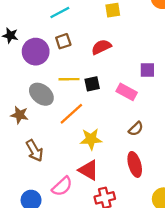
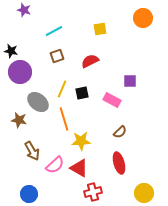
purple circle: (36, 52) -> (20, 72), moved
yellow line: (69, 79) -> (62, 89), turned -66
orange line: (71, 114) -> (64, 119), turned -65
pink semicircle: (62, 186) -> (55, 165), moved

